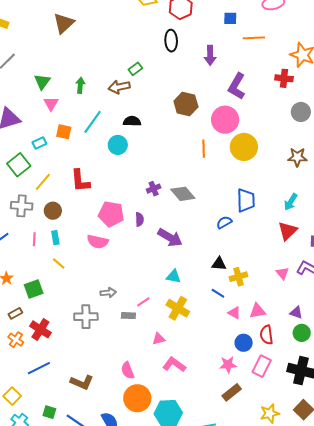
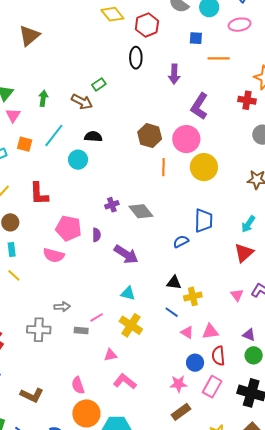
brown arrow: (119, 87) -> (82, 102), turned -145
brown hexagon: (186, 104) -> (150, 136), moved

